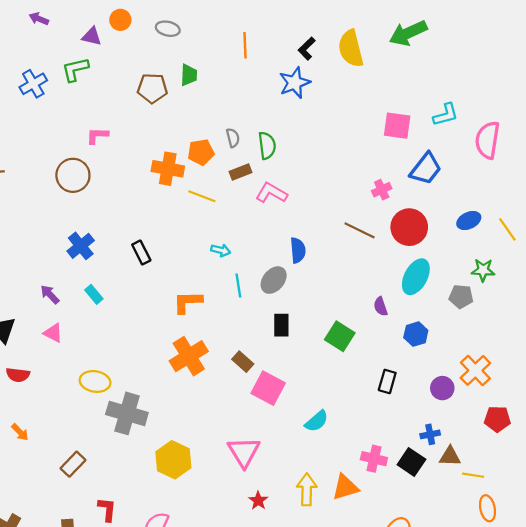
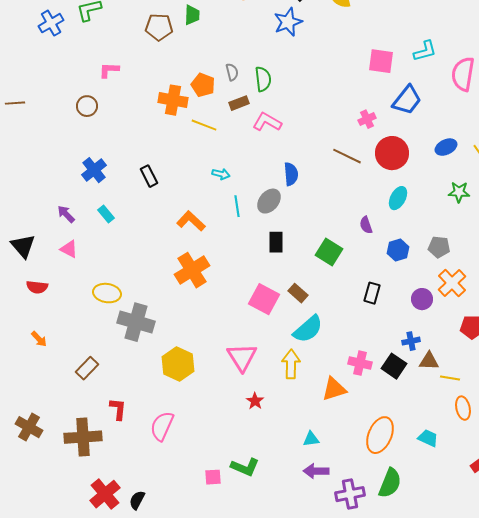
orange pentagon: (201, 152) -> (203, 85), turned 30
brown circle: (73, 175) -> (87, 106), size x0.7
cyan ellipse: (416, 277) -> (398, 198), size x0.7
gray pentagon: (461, 297) -> (439, 247), moved
orange L-shape: (188, 302) -> (191, 221), turned 44
brown rectangle: (243, 362) -> (298, 293), moved
cyan semicircle: (317, 421) -> (308, 329), size x1.4
yellow arrow: (307, 490) -> (291, 364), moved

